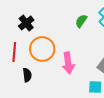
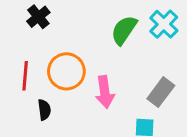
green semicircle: (81, 21) -> (124, 30), size x1.5
black cross: (26, 23) -> (38, 17), moved

